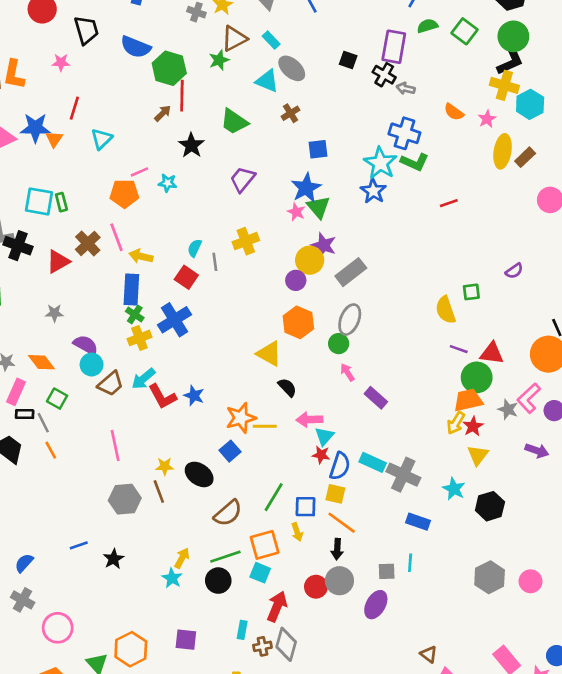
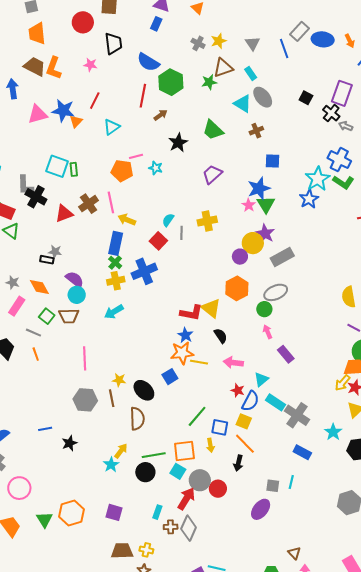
red line: (182, 96) -> (143, 96), moved
gray ellipse: (350, 320) -> (276, 292), turned 35
brown trapezoid: (111, 384) -> (69, 316), moved, turned 30
blue star: (194, 396) -> (185, 335), moved
red L-shape: (162, 397) -> (191, 313), moved, turned -60
black rectangle: (25, 414) -> (47, 260), moved
gray line: (43, 423) -> (33, 333), turned -49
cyan triangle: (324, 436) -> (261, 379), moved
brown semicircle: (228, 513) -> (137, 419), moved, turned -60
gray circle: (339, 581) -> (200, 480), moved

